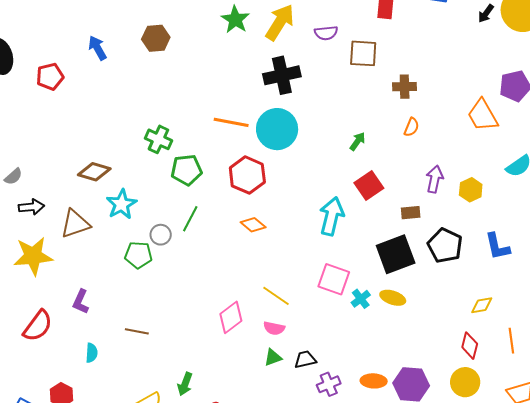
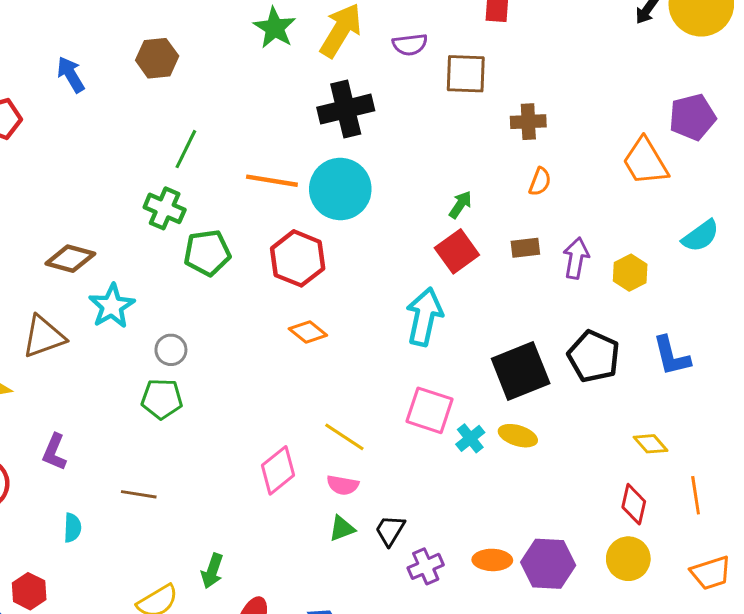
red square: (369, 186) -> (457, 251), moved
brown rectangle: (411, 213) -> (525, 248), moved
green line: (190, 219) -> (186, 149), moved
green pentagon: (138, 255) -> (162, 399), moved
yellow diamond: (482, 305) -> (651, 444), turned 60
black trapezoid: (305, 359) -> (390, 530), turned -45

